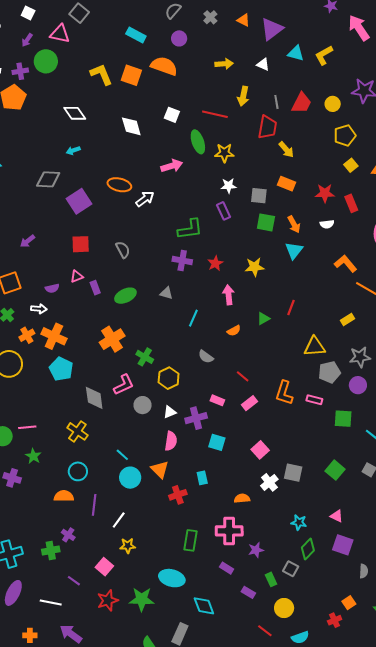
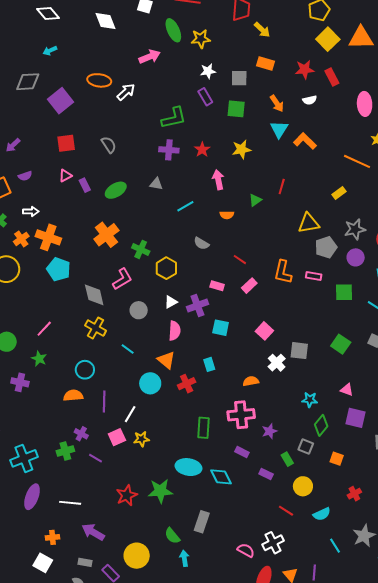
yellow square: (351, 165) -> (328, 39), size x1.6
green square: (266, 222) -> (236, 109), moved
orange L-shape: (345, 264) -> (305, 141), moved
purple semicircle: (52, 288) -> (25, 176), moved
cyan line: (193, 318) -> (185, 206), turned 42
orange semicircle: (234, 331) -> (227, 215), turned 32
gray circle: (143, 405) -> (139, 310), moved
pink line: (27, 427) -> (44, 329), moved, turned -36
yellow cross: (77, 431) -> (96, 328), moved
cyan circle: (130, 478) -> (150, 383), moved
pink square: (104, 567) -> (117, 437), moved, turned 30
purple line: (74, 581) -> (96, 458), moved
orange square: (349, 603) -> (337, 459), moved, turned -32
cyan diamond: (204, 606) -> (221, 477), moved

